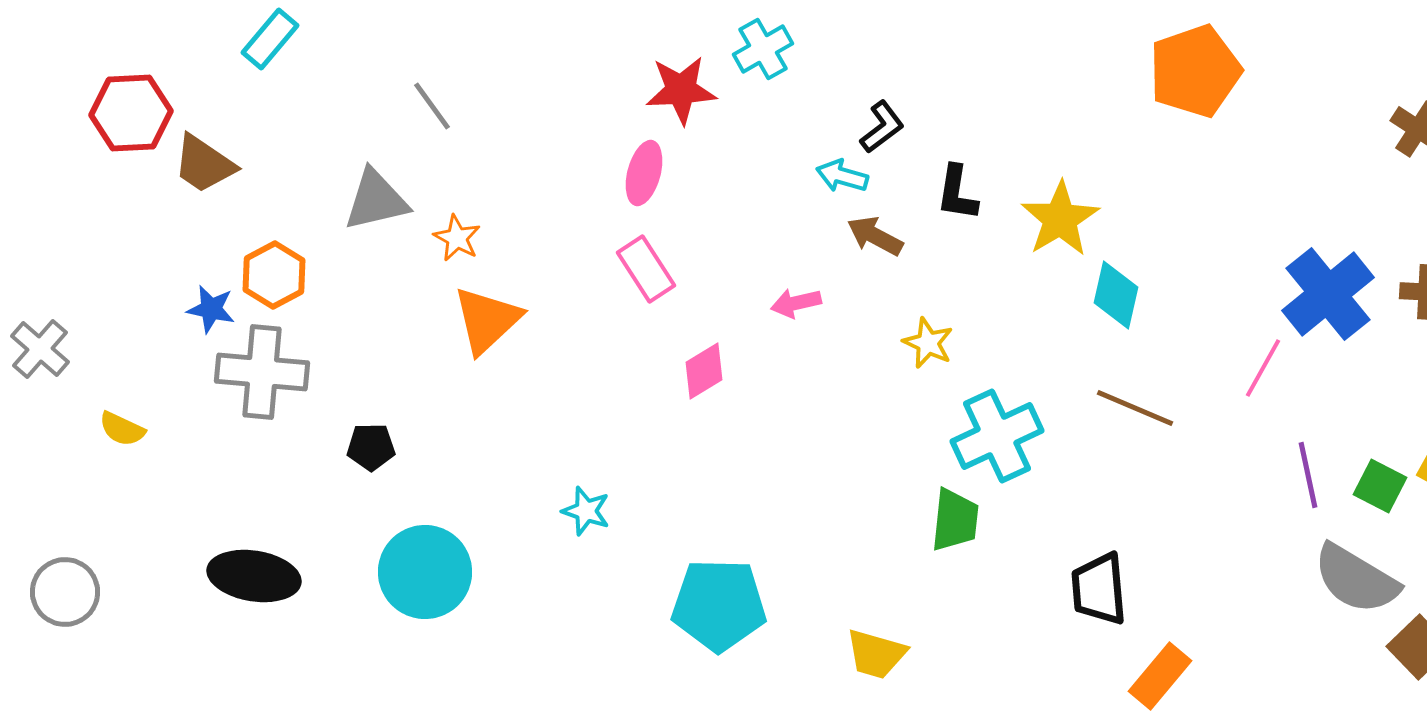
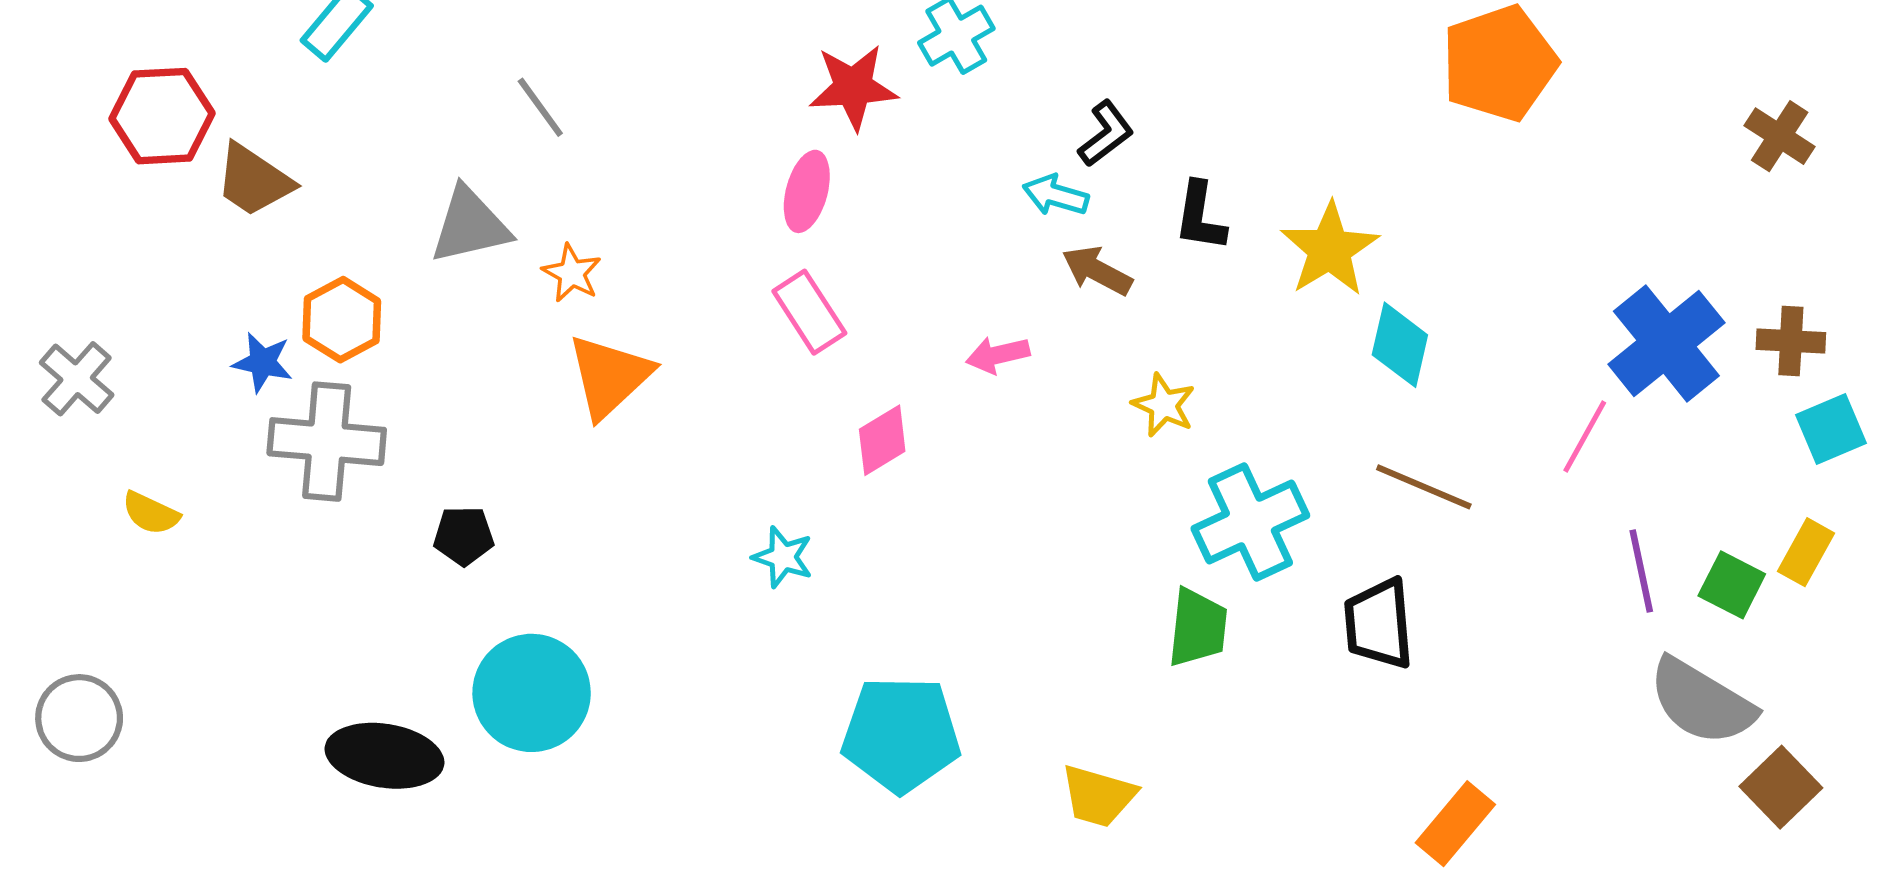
gray cross: (40, 349) -> (77, 379), moved
cyan star: (586, 511) -> (783, 557), moved
black ellipse: (254, 576) -> (384, 756), moved
black trapezoid: (1099, 589) -> (1379, 624), moved

